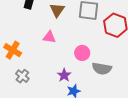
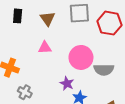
pink circle: (82, 53) -> (81, 57), size x1.5

